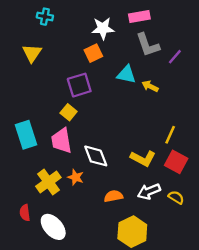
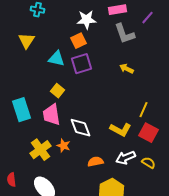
purple line: (175, 57) -> (148, 18), moved
cyan triangle: (126, 74) -> (56, 59), moved
purple square: (79, 85) -> (82, 64), moved
red semicircle: (25, 213) -> (12, 180), moved

